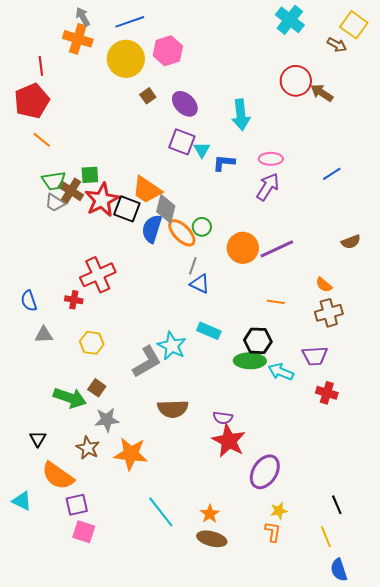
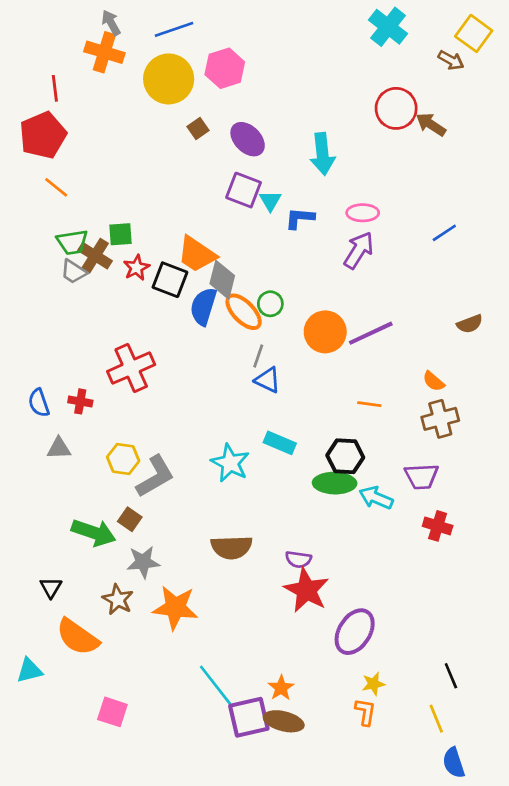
red star: (102, 200) -> (136, 268), size x0.6
red cross: (74, 300) -> (80, 401), moved
gray L-shape: (147, 362) -> (155, 476), moved
cyan triangle: (22, 501) -> (29, 670), turned -40
purple square: (77, 505) -> (249, 717), moved, size x1.4

